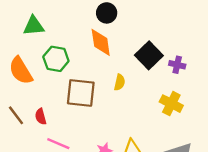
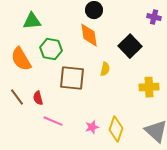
purple cross: (177, 65) -> (154, 17), moved
yellow cross: (171, 104) -> (149, 87), turned -30

